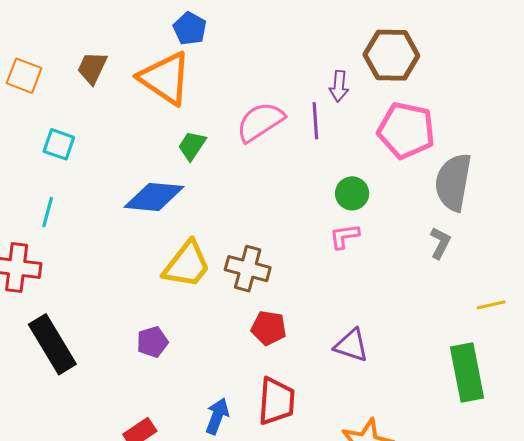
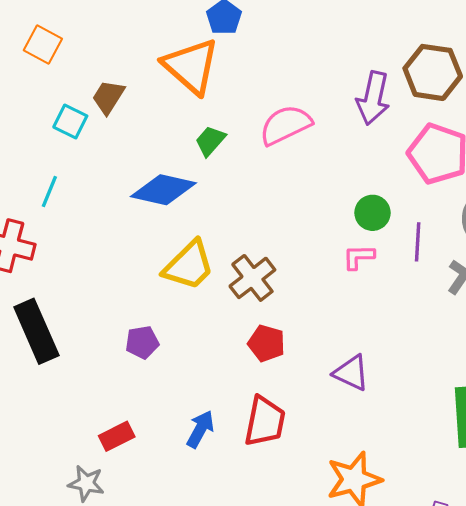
brown trapezoid: (92, 68) -> (108, 97), moved
purple arrow: (339, 86) -> (373, 98), size x1.6
purple line: (315, 121) -> (418, 242), moved
brown cross: (248, 269) -> (252, 278), turned 30

